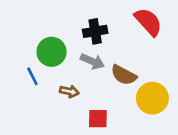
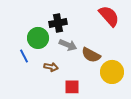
black cross: (95, 31) -> (58, 23), moved

